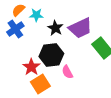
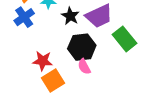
black hexagon: (51, 55) -> (82, 47), moved
red star: (31, 67) -> (43, 61), turned -30

